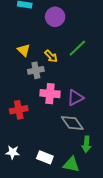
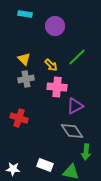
gray cross: (36, 70) -> (26, 79), moved
pink cross: (50, 94) -> (57, 87), moved
red cross: (19, 110) -> (19, 118), turned 30
white star: (13, 152) -> (13, 169), moved

